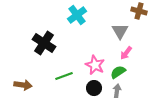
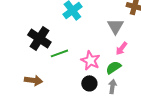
green line: (64, 76) -> (59, 53), moved
brown arrow: (23, 85) -> (33, 80), moved

